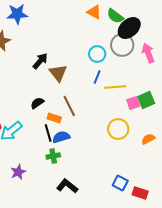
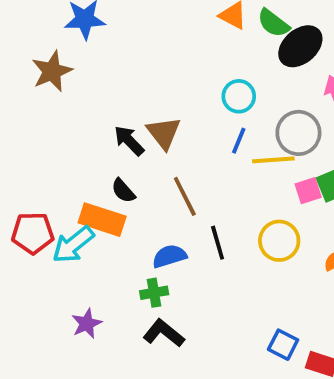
gray circle: (122, 45) -> (298, 133), moved
black arrow: (40, 61) -> (129, 141), moved, turned -84
black semicircle: (37, 103) -> (123, 191), turned -96
orange rectangle: (54, 118) -> (102, 220), moved, size x1.6
black line: (48, 133) -> (218, 243), moved
black L-shape: (67, 186) -> (164, 333), moved

